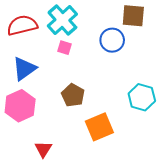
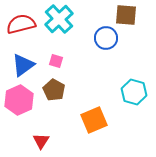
pink square: (65, 48) -> (56, 61), moved
brown pentagon: (73, 95) -> (54, 90), moved

